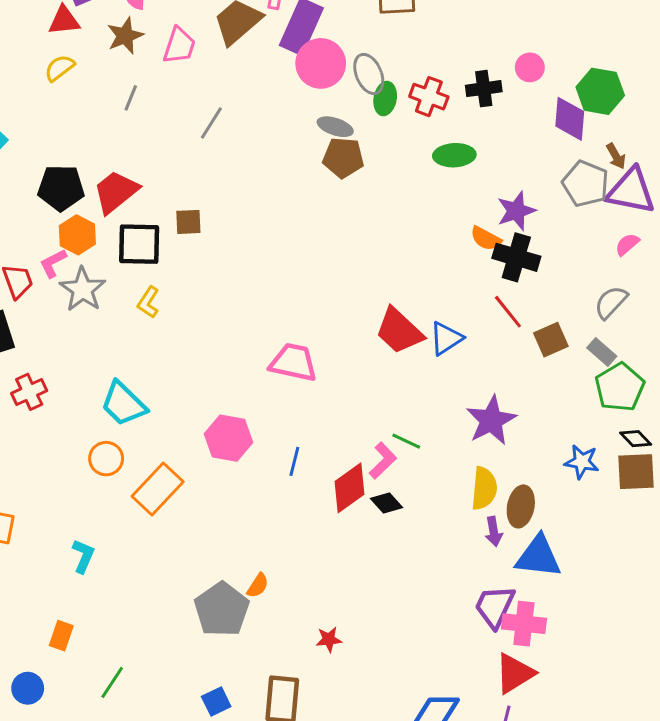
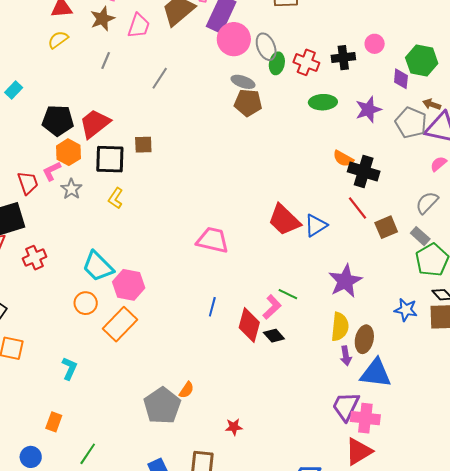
purple diamond: (570, 119) -> (401, 79), size x0.7
brown arrow: (616, 156) -> (432, 104), turned 138
purple star: (516, 211) -> (368, 110), moved
gray star: (83, 289) -> (71, 189), size x0.7
pink hexagon: (228, 438) -> (129, 285), moved
red diamond: (349, 488) -> (249, 325), turned -40

